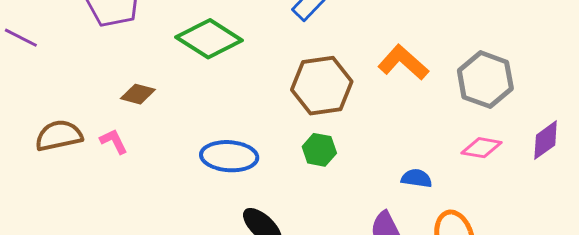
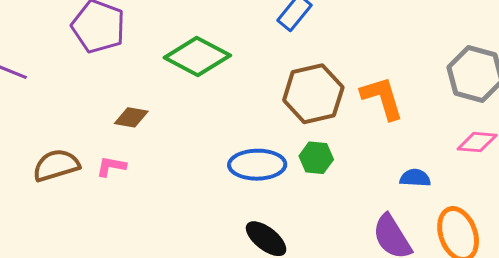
orange L-shape: (403, 62) -> (382, 98), moved, turned 36
pink L-shape: (114, 141) -> (111, 166), turned -48
blue ellipse: (229, 156) -> (257, 165), moved

